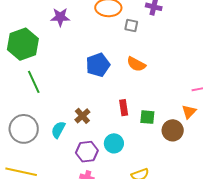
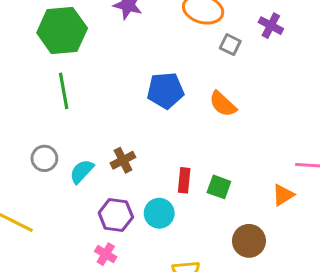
red rectangle: (124, 108) -> (184, 180), moved
gray circle: (24, 129) -> (44, 158), moved, size x0.6
brown circle: (173, 130) -> (249, 241), moved

